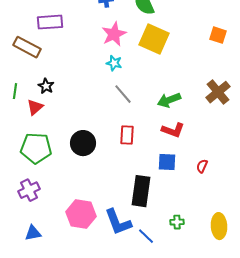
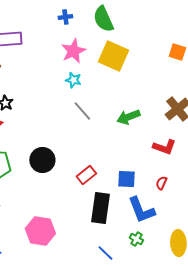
red L-shape: (173, 130) -> (164, 147), moved
red rectangle: (127, 135) -> (86, 175), moved, turned 48
blue L-shape: (118, 222) -> (141, 210), moved
green cross: (177, 222) -> (136, 239), turned 32

